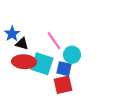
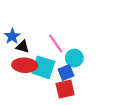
blue square: (64, 69) -> (66, 72), turned -35

